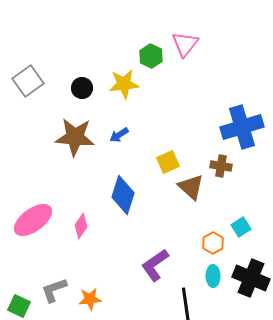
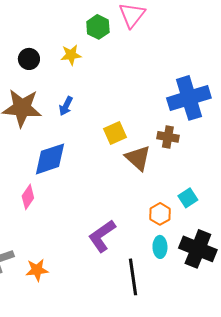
yellow star: (124, 84) -> (71, 55), size x0.7
blue arrow: (119, 135) -> (66, 106), turned -30
blue diamond: (123, 195) -> (50, 159), moved, turned 54

